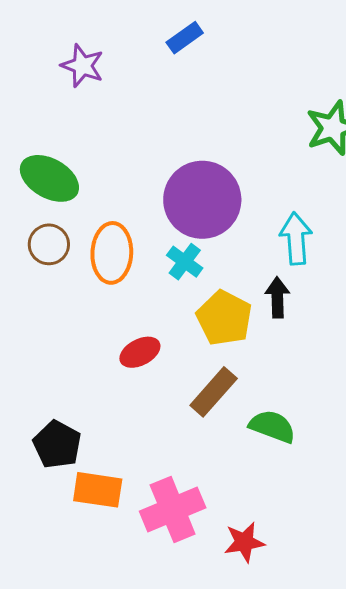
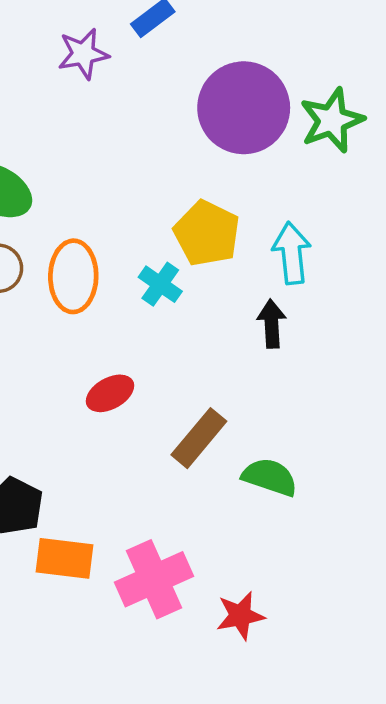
purple star: (82, 66) -> (83, 54), moved, turned -30
purple circle: (202, 200) -> (244, 108), moved
yellow pentagon: (224, 318) -> (207, 233), moved

